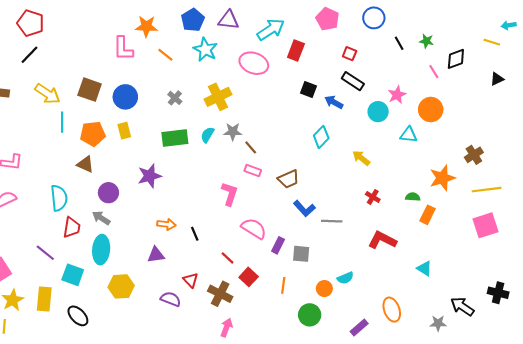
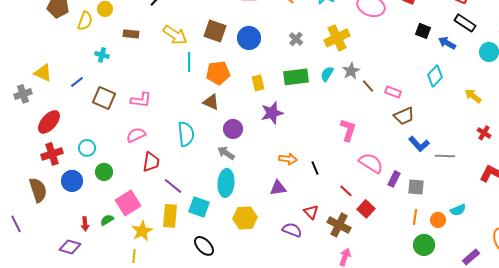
yellow rectangle: (124, 131) -> (258, 83), moved
gray star: (233, 132) -> (351, 71), turned -30
pink rectangle: (253, 171) -> (393, 92), moved
red trapezoid: (72, 227) -> (151, 162), moved
orange line: (283, 285) -> (415, 217), moved
yellow rectangle: (44, 299) -> (170, 216), moved

